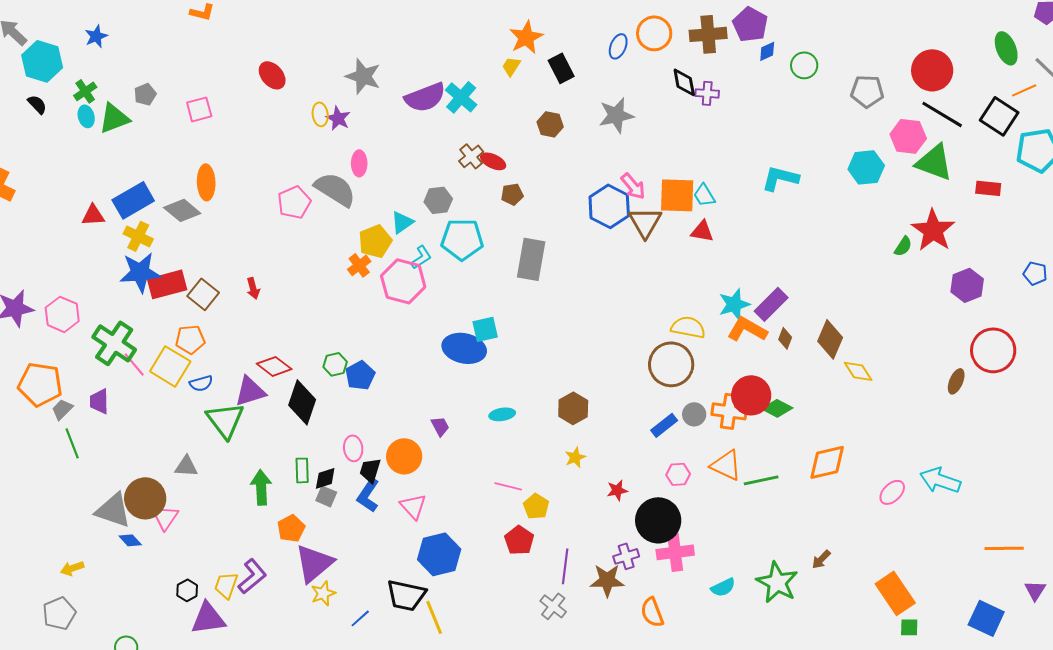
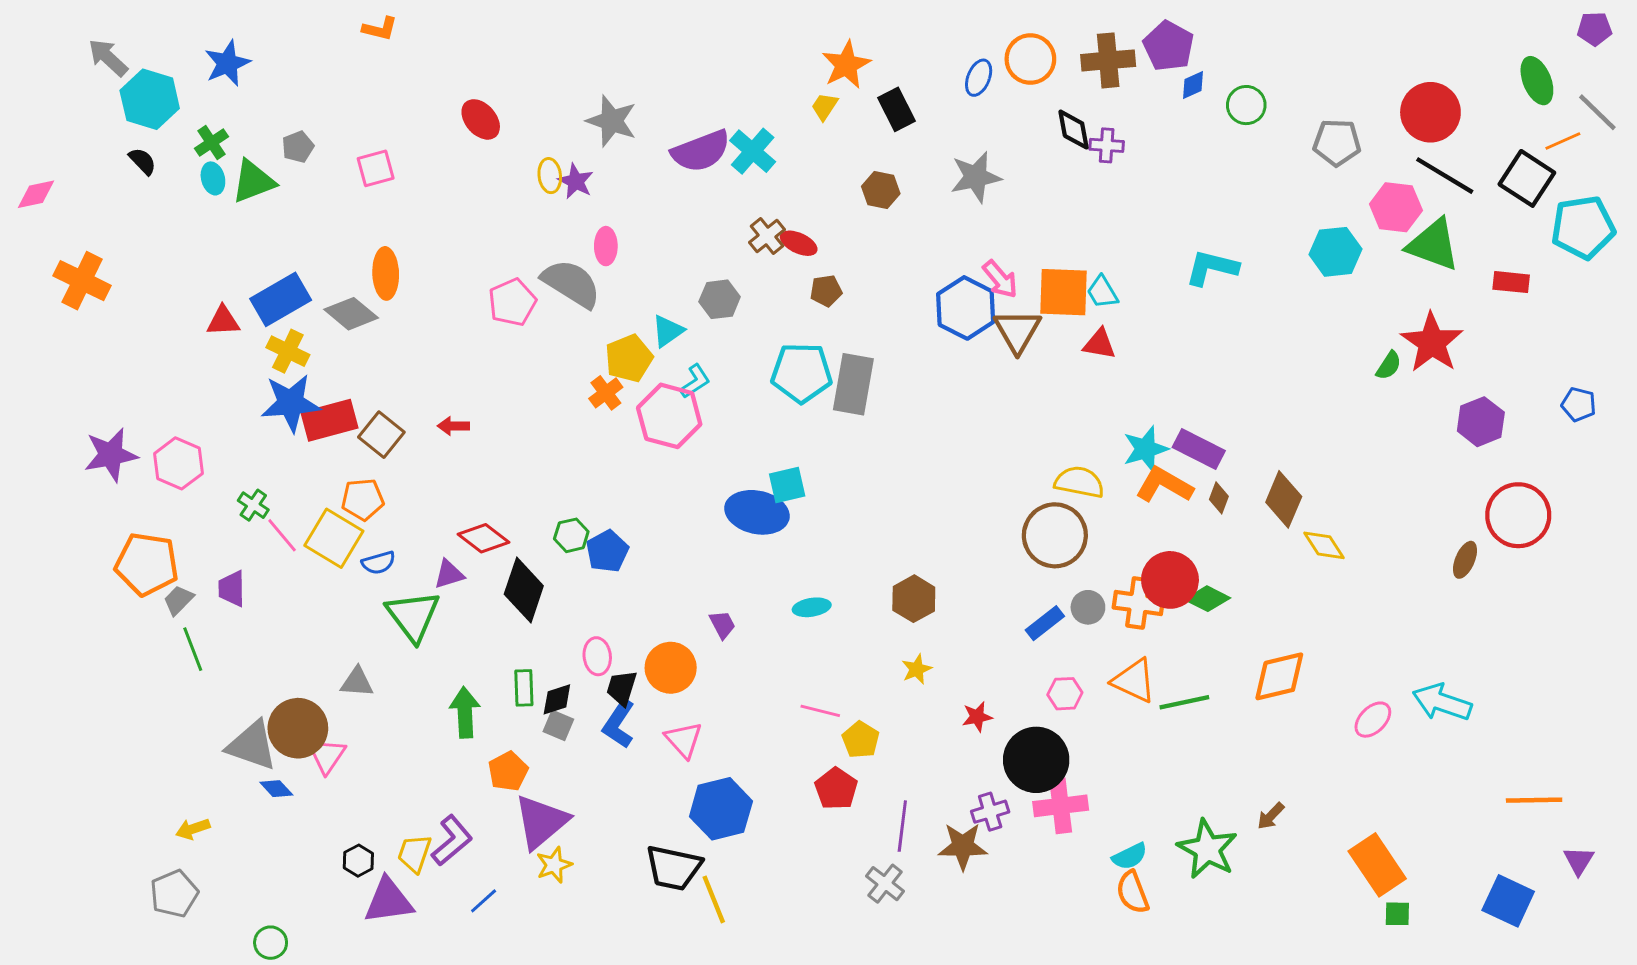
blue star: (96, 36) -> (227, 63), size x1.4
cyan pentagon: (462, 239) -> (802, 373), moved
red arrow: (253, 288) -> (453, 426), turned 105
purple rectangle: (771, 304) -> (1199, 449), turned 72
green cross: (114, 343) -> (253, 505), size x0.5
purple triangle: (250, 391) -> (449, 574), size x0.7
orange semicircle: (652, 612) -> (1133, 892), moved
blue line: (360, 618) -> (484, 901), moved

